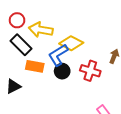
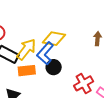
yellow arrow: (41, 30) -> (26, 49), moved, turned 135
red cross: (90, 71) -> (84, 83), moved, turned -30

